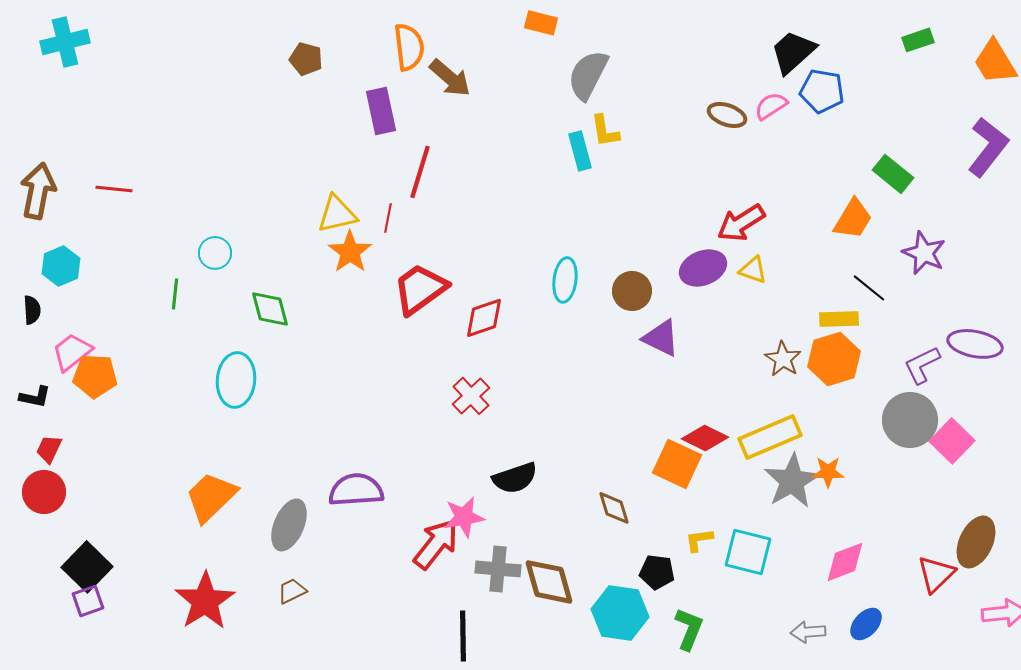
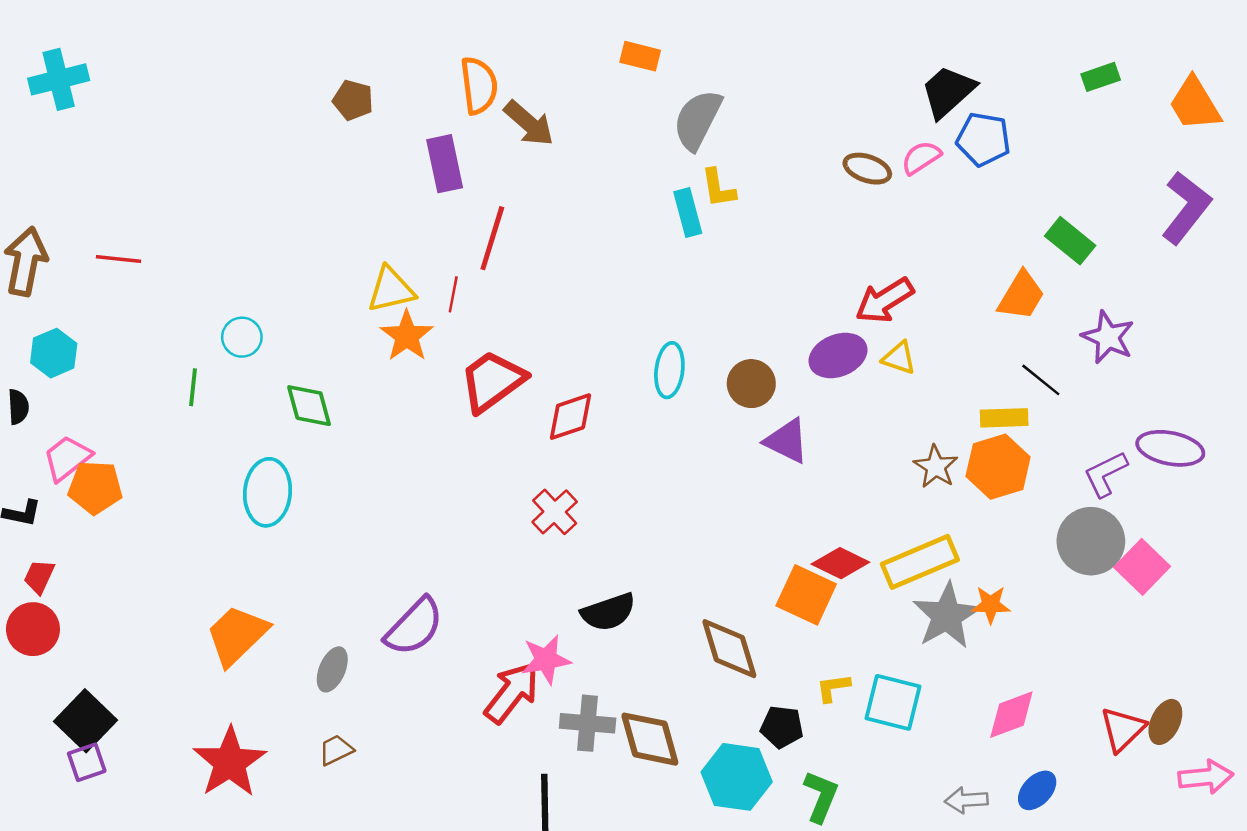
purple semicircle: (356, 490) -> (414, 627), turned 138
brown diamond: (614, 508) -> (729, 649), size x1.5
gray ellipse: (289, 525) -> (332, 669), size x0.7
brown ellipse: (976, 542) -> (1165, 722), moved, size x0.7

